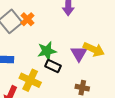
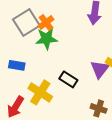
green star: (47, 51) -> (46, 39), moved

